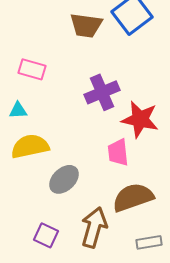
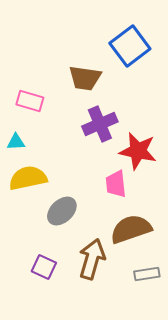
brown trapezoid: (86, 25) -> (85, 78), moved

